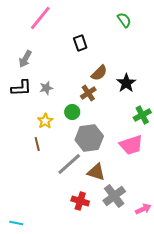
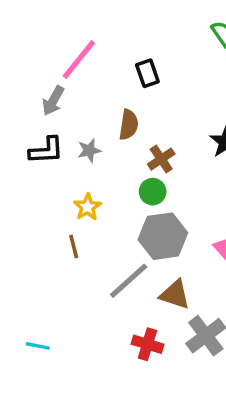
pink line: (40, 18) -> (79, 60), moved
brown semicircle: (99, 73) -> (129, 125), moved, turned -36
green circle: (72, 112) -> (153, 192), moved
cyan line: (16, 223) -> (38, 346), moved

